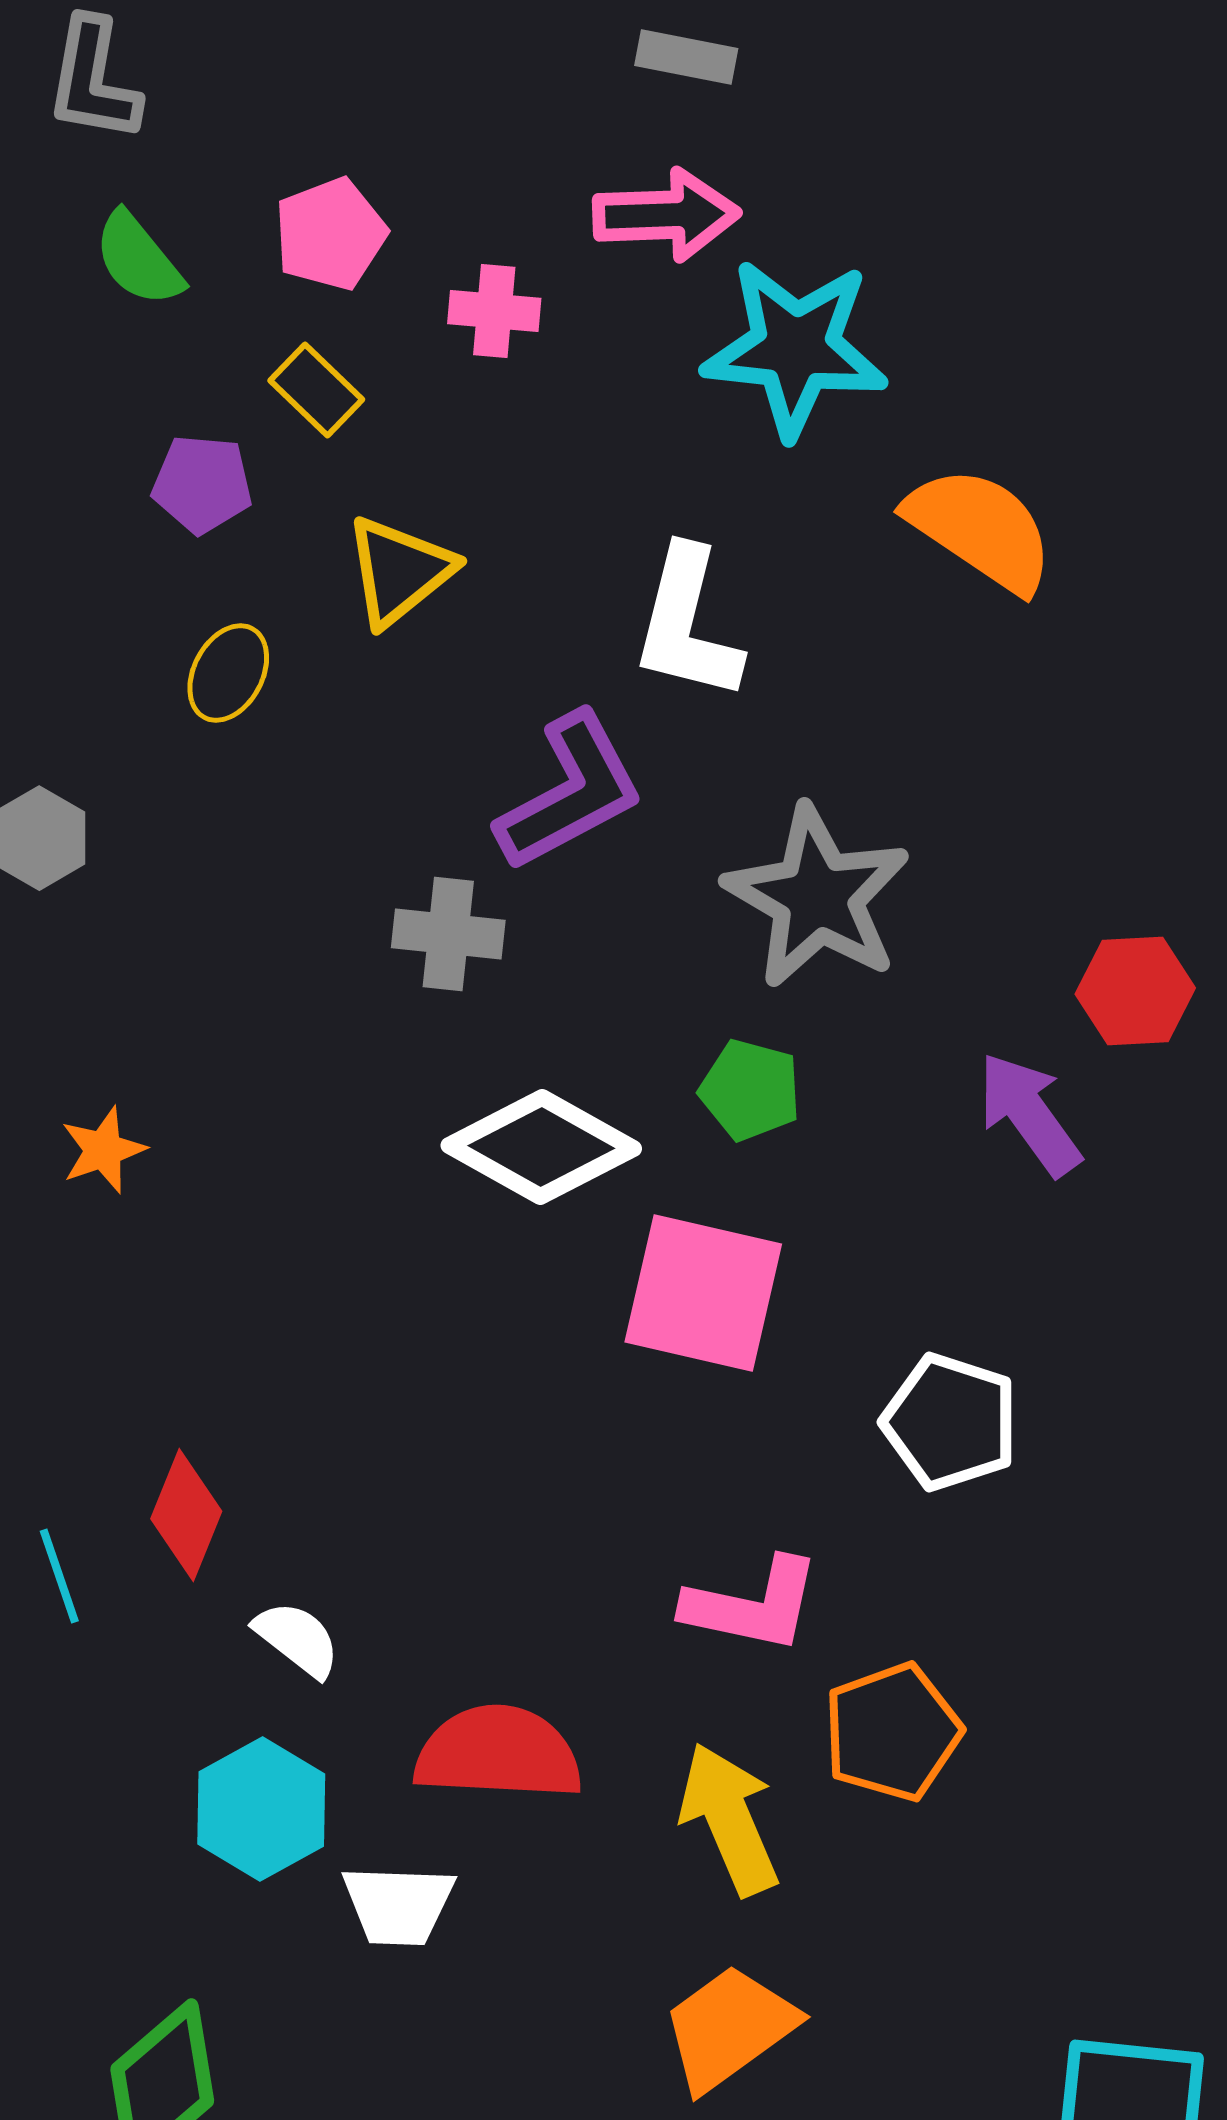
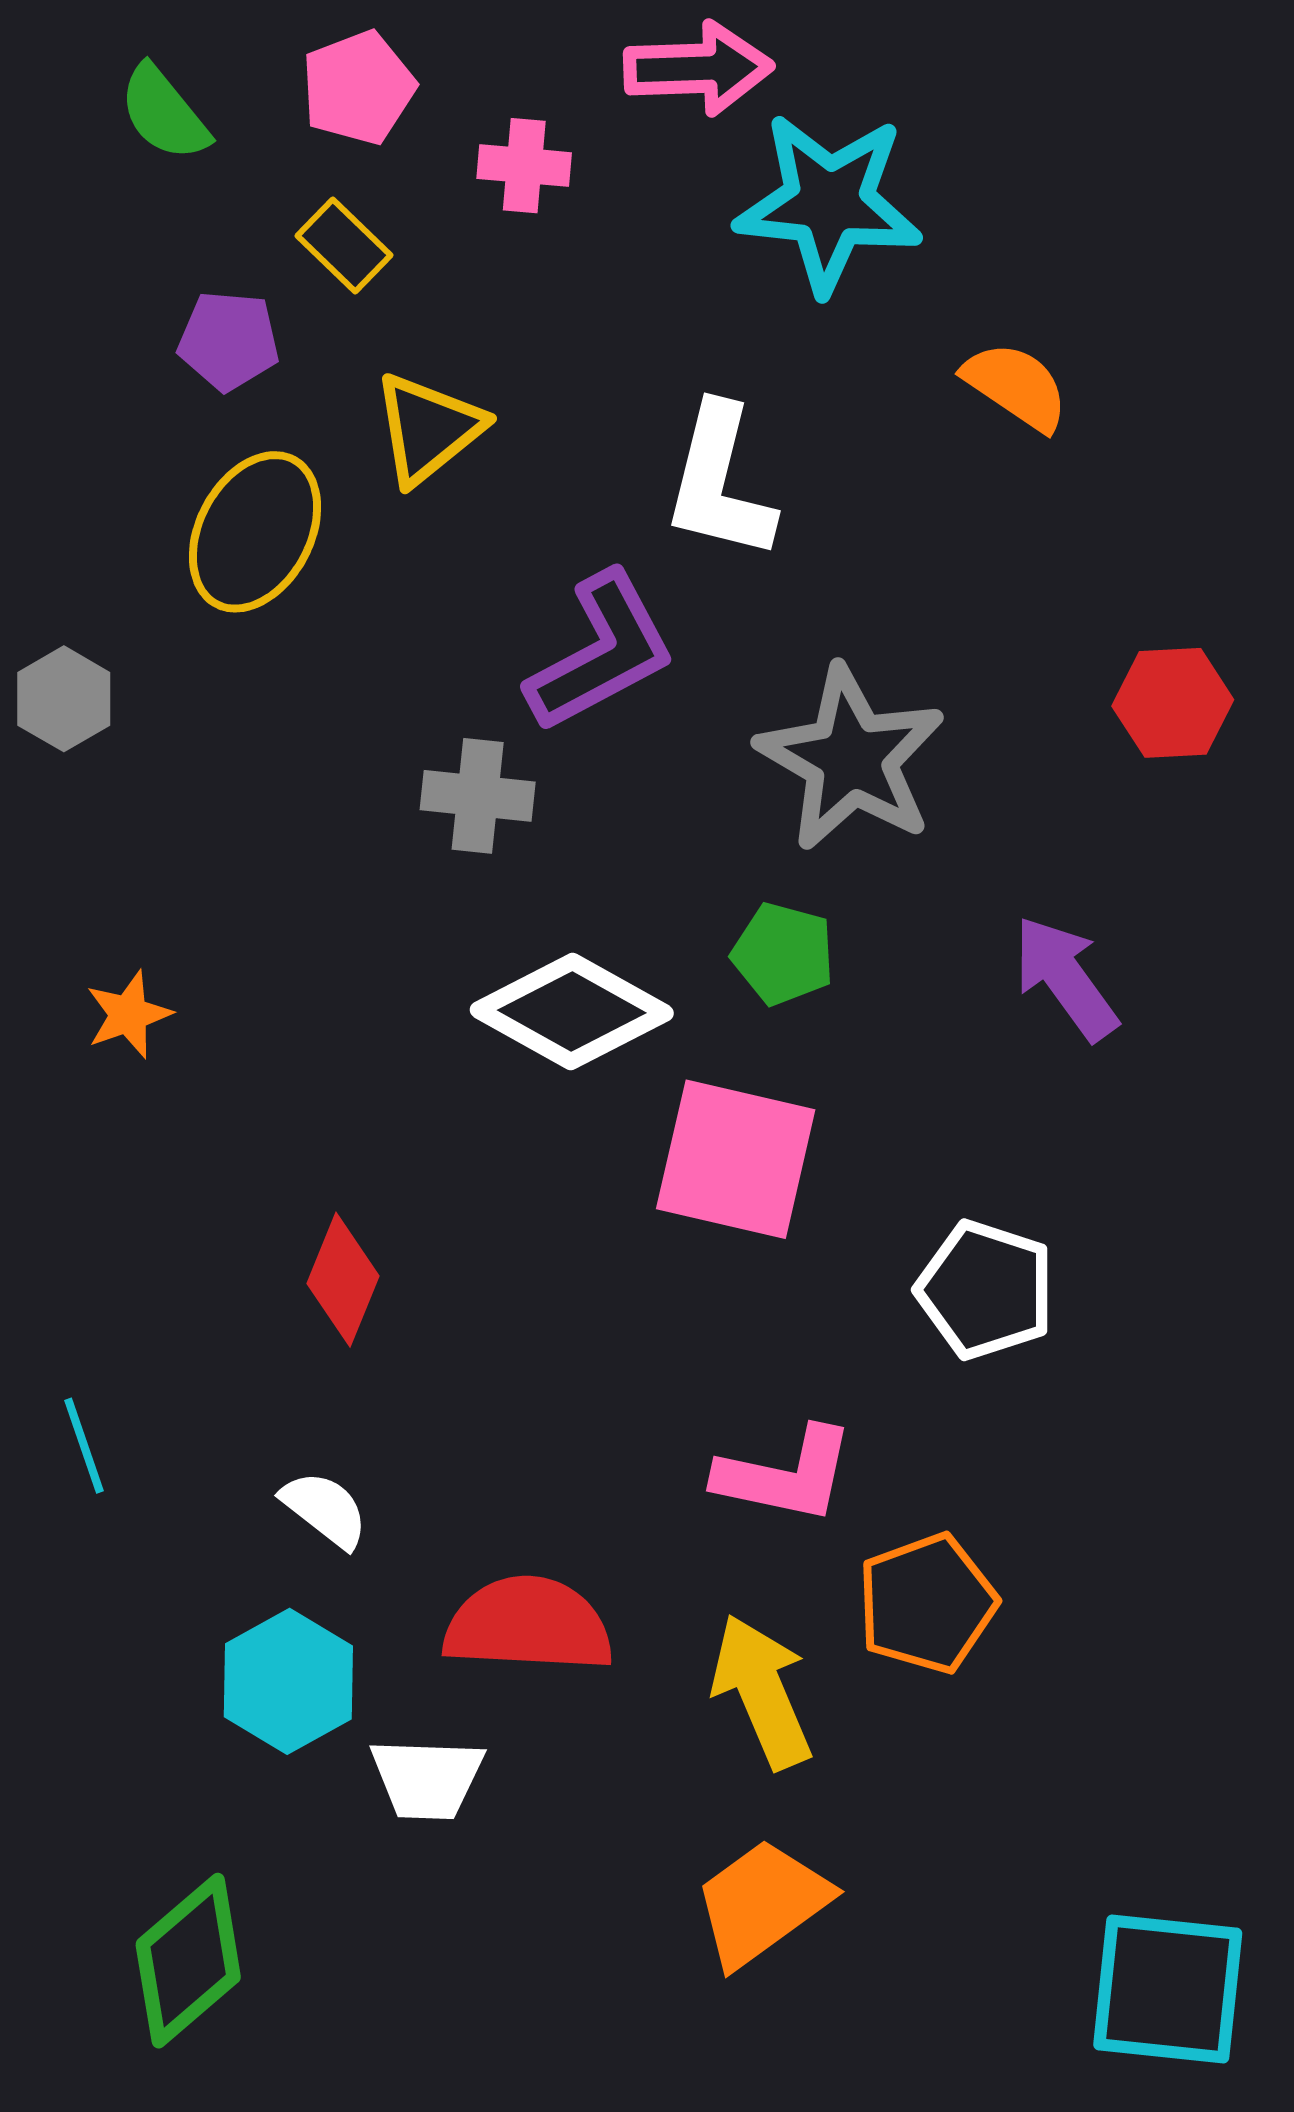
orange semicircle: (980, 529) -> (1016, 386), size x0.7
yellow ellipse: (228, 673) -> (255, 532), size x1.6
red hexagon: (1135, 991) -> (1173, 703), moved
red diamond: (186, 1515) -> (343, 1280), moved

